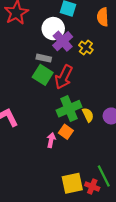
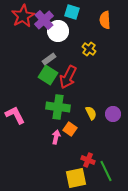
purple cross: (63, 41) -> (44, 20), moved
gray rectangle: (44, 58) -> (49, 59), turned -48
green cross: (69, 109) -> (58, 107), moved, turned 30
red cross: (92, 187) -> (88, 160), moved

